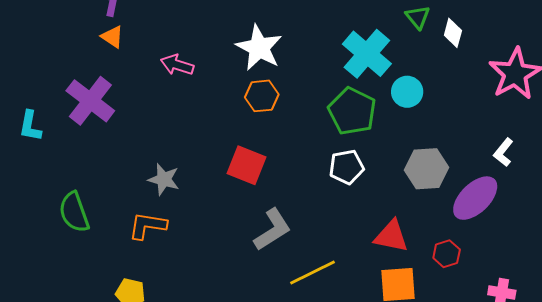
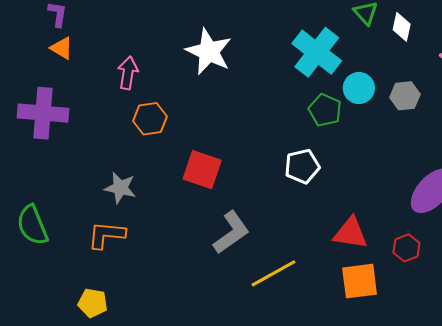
pink arrow: (177, 65) -> (128, 73), turned 84
orange hexagon: (262, 96) -> (150, 119), moved
purple cross: (90, 101) -> (43, 113), turned -30
green pentagon: (352, 111) -> (325, 110), moved, size x0.7
gray hexagon: (427, 169) -> (405, 96), moved, size x0.7

